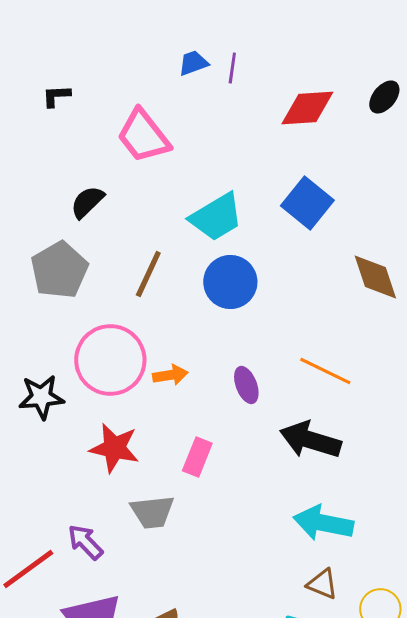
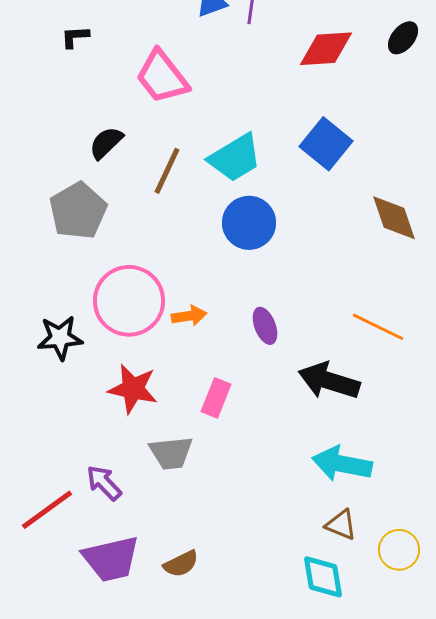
brown line: (148, 274) -> (167, 171), moved
orange line: (325, 371) -> (378, 327), moved

